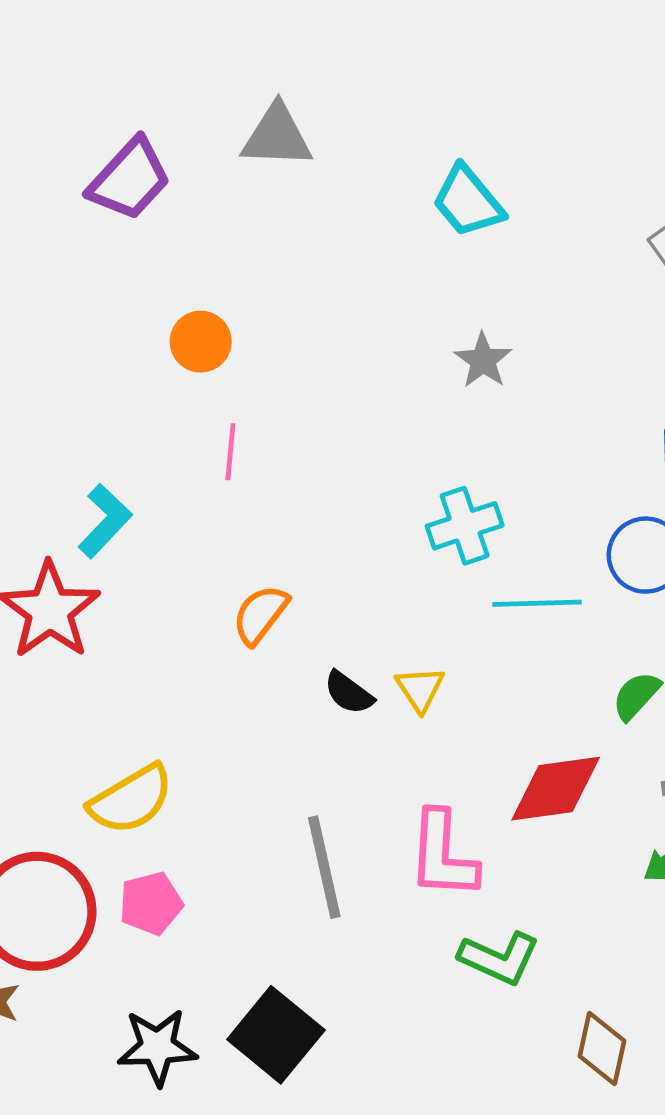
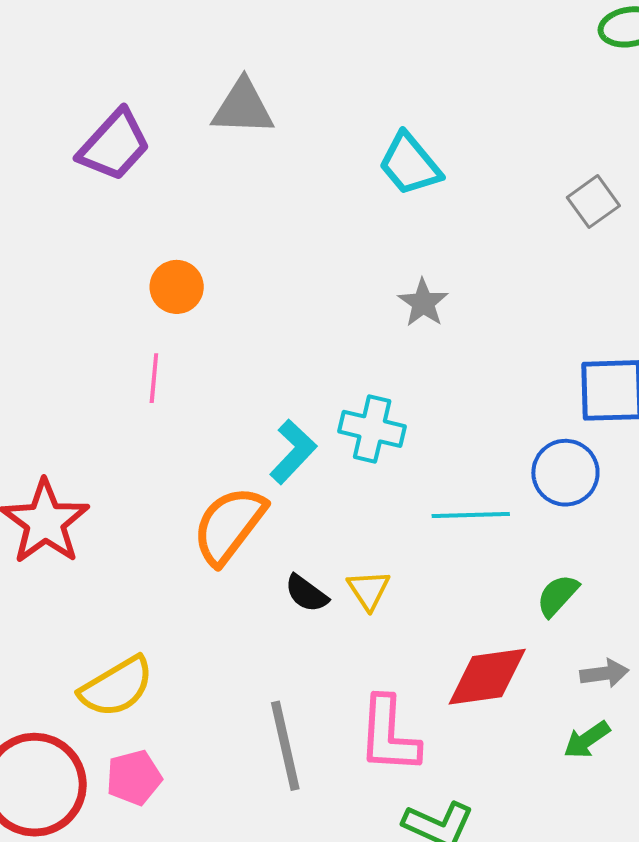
pink line: (230, 452) -> (154, 378), moved
cyan L-shape: (105, 521) -> (293, 452), moved
cyan cross: (465, 526) -> (372, 429), moved, turned 32
orange semicircle: (260, 615) -> (229, 525), size x1.5

